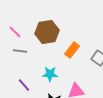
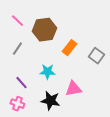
pink line: (15, 32) -> (17, 21), moved
gray line: (20, 51) -> (17, 49), turned -64

